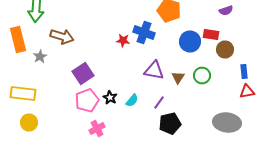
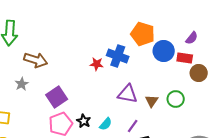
purple semicircle: (226, 10) -> (192, 38), moved, turned -32
blue circle: (190, 42) -> (164, 51), moved
gray star: (40, 56) -> (22, 84), moved

